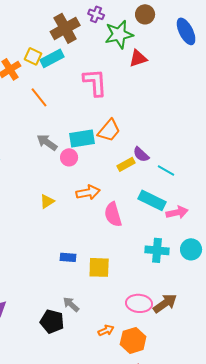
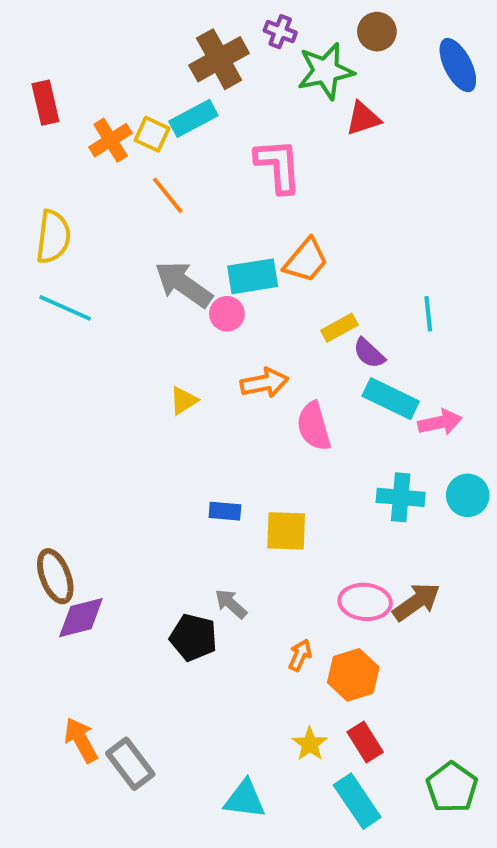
yellow square: (33, 56) -> (152, 134), moved
gray arrow: (47, 142) -> (184, 284), size x1.4
purple semicircle: (141, 154) -> (369, 353), moved
cyan line: (166, 170) -> (428, 314), moved, turned 54
orange arrow: (106, 330) -> (300, 655), turned -42

